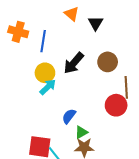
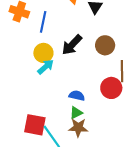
blue semicircle: (69, 116) -> (77, 96), moved, turned 63

